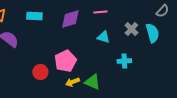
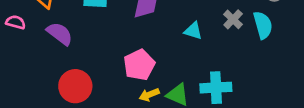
cyan cross: (124, 61) -> (216, 88), moved, size x1.5
red circle: (40, 72) -> (75, 86), moved, size x1.5

